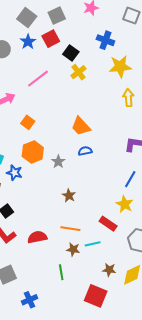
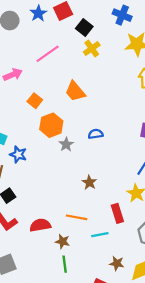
orange trapezoid: (81, 126) -> (75, 91), moved
orange hexagon: (33, 152) -> (51, 125), moved
brown star: (69, 196) -> (89, 182), moved
red rectangle: (108, 224) -> (117, 213), turned 36
brown star: (73, 249) -> (62, 241), moved

